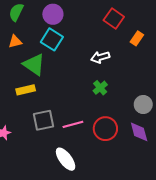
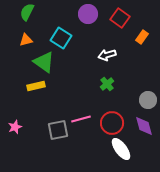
purple circle: (53, 14) -> (88, 14), moved
gray square: (43, 120) -> (58, 130), moved
white ellipse: (66, 159) -> (121, 149), moved

